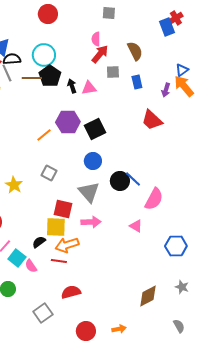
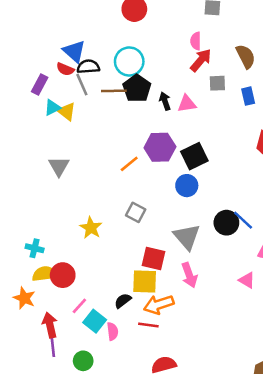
blue circle: (93, 161) -> (187, 186), moved
pink arrow: (91, 222) -> (189, 275), turned 72
pink semicircle: (31, 266) -> (113, 331), turned -152

